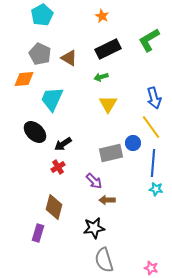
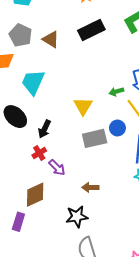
green arrow: (101, 77) -> (116, 92), moved
yellow triangle: (108, 104) -> (83, 106), moved
black arrow: (63, 144) -> (45, 129), turned -30
purple arrow: (94, 181) -> (57, 168), moved
brown diamond: (54, 207) -> (35, 195), turned 50

